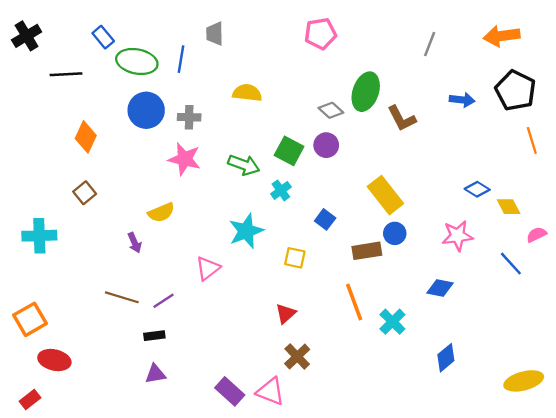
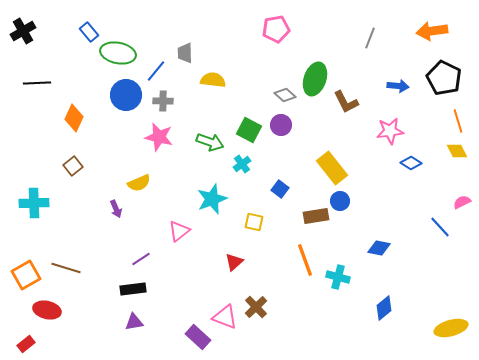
gray trapezoid: (215, 34) -> (185, 53), moved
blue line: (181, 59) -> (156, 71), moved, turned 30
black line: (66, 74) -> (37, 83), moved
yellow diamond: (509, 207) -> (457, 151), moved
pink star: (457, 236) -> (390, 131), moved
brown line: (122, 297) -> (66, 268), moved
red triangle: (286, 314) -> (234, 262), moved
cyan cross: (392, 322) -> (338, 277), turned -30
black rectangle: (154, 336) -> (133, 289), size x1.4
pink triangle: (270, 391) -> (225, 317), moved

